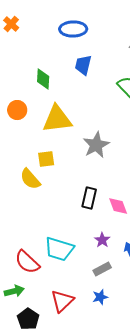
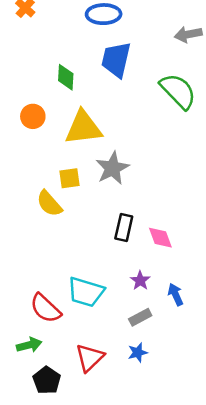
blue trapezoid: (83, 65) -> (116, 60), size x1.4
gray star: (96, 145) -> (112, 168), moved

